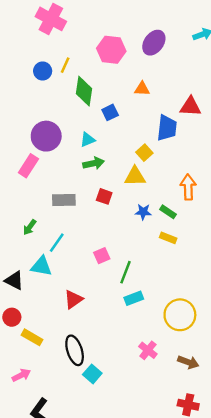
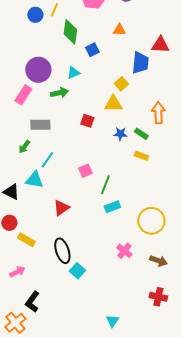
green arrow: (93, 163) -> (59, 93), moved
gray rectangle: (64, 200) -> (40, 125), moved

